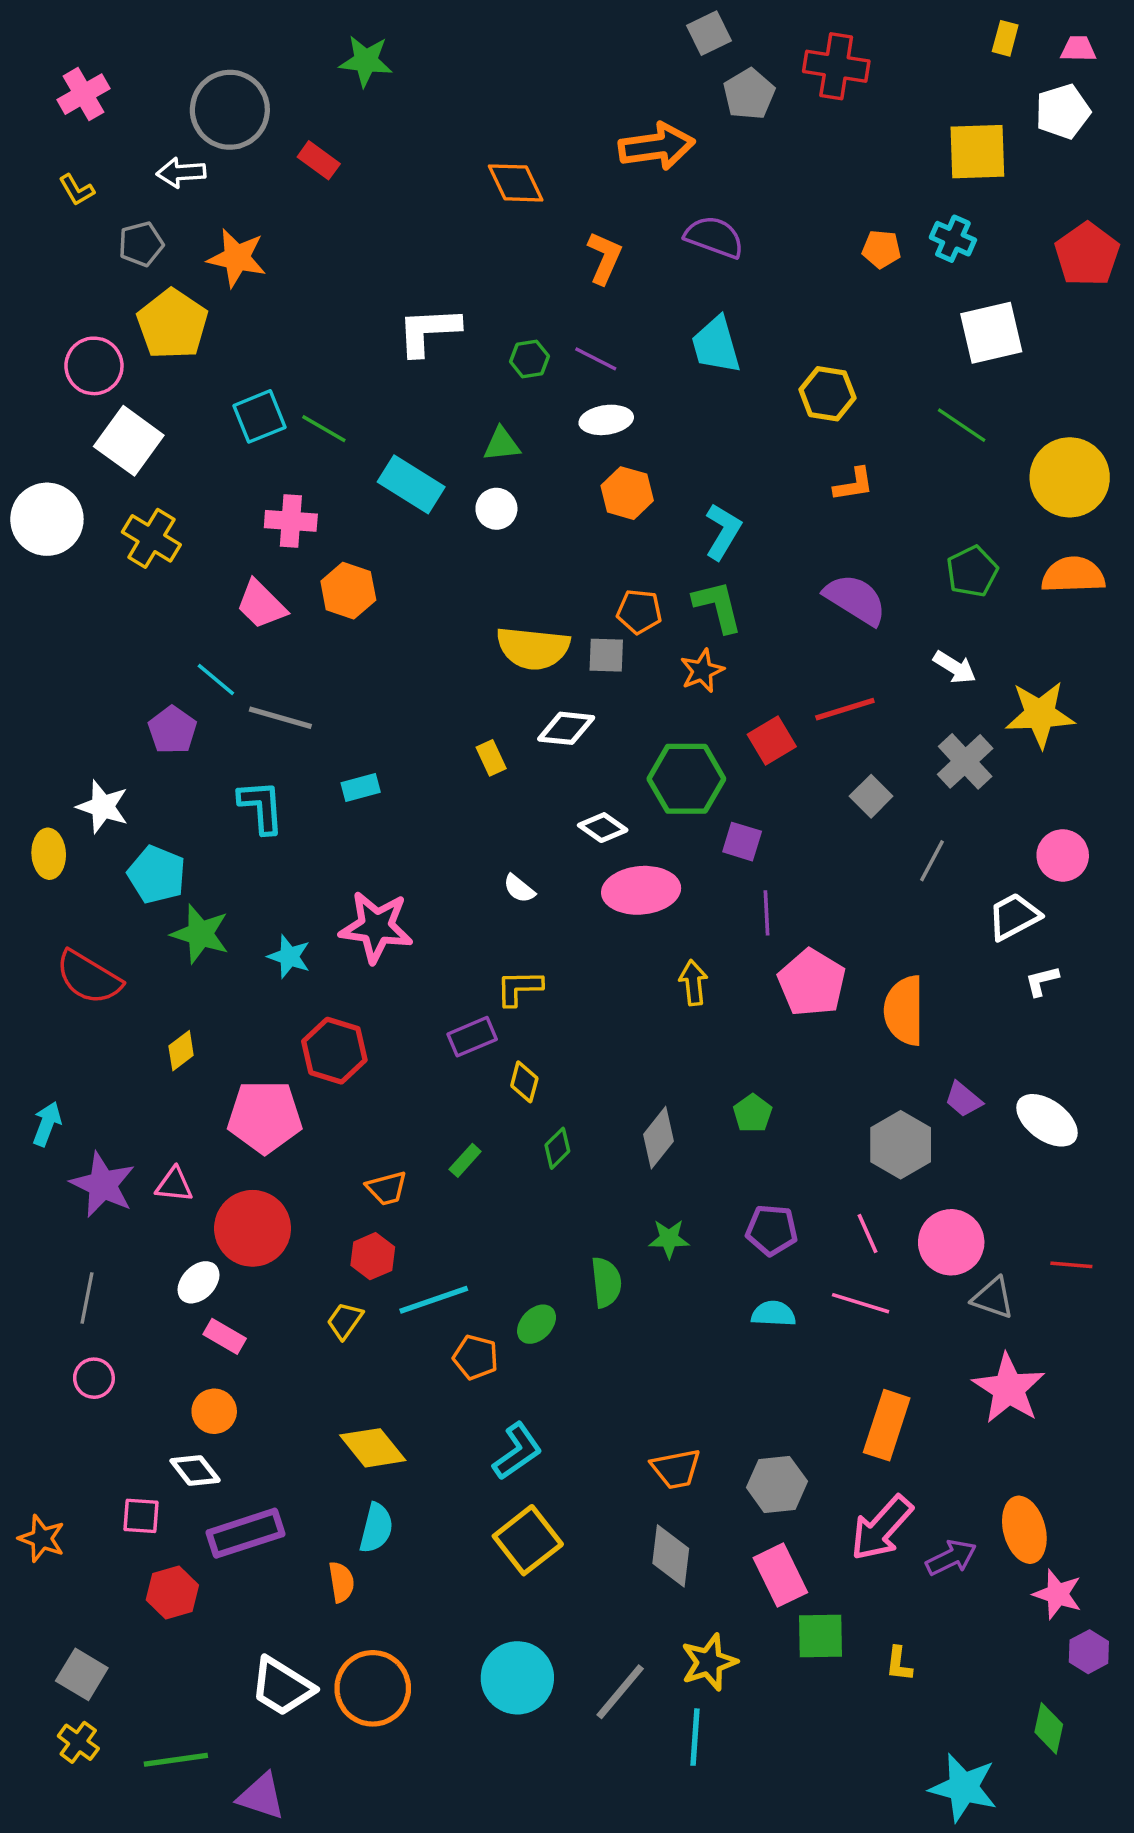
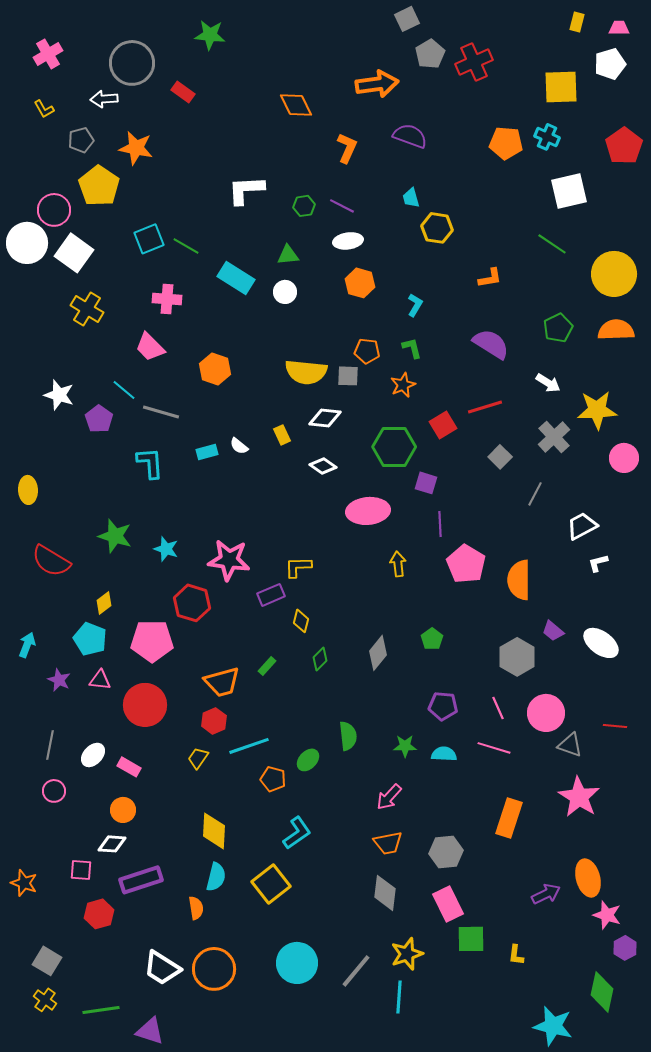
red cross: (836, 66) -> (474, 62), moved, turned -33
orange pentagon: (881, 249) -> (506, 143), size x1.5
cyan trapezoid: (716, 345) -> (411, 198), size x0.6
yellow hexagon: (827, 394) -> (437, 228), moved
white circle: (47, 519) -> (27, 243), moved
cyan L-shape: (723, 531) -> (415, 305), size x0.7
orange hexagon: (348, 591) -> (215, 369), moved
green L-shape: (718, 606) -> (412, 348), size x0.7
white star: (103, 807) -> (59, 395), moved
white diamond: (603, 828) -> (323, 466), moved
pink circle: (1063, 855) -> (624, 458), moved
cyan pentagon: (157, 875) -> (90, 639), moved
white semicircle: (519, 889) -> (239, 446), moved
pink star: (376, 927) -> (229, 560), moved
purple star: (103, 1185) -> (59, 680), size x0.6
orange trapezoid: (387, 1188) -> (222, 682), size x1.5
green star: (669, 1239) -> (405, 746), moved
white ellipse: (199, 1282) -> (93, 755), moved
yellow diamond: (373, 1448) -> (214, 831), turned 42
white diamond: (195, 1470) -> (112, 844), turned -48
pink arrow: (881, 1528) -> (389, 797), moved, size x0.7
yellow square: (528, 1540) -> (271, 884), moved
green diamond: (1049, 1728) -> (602, 992), size x1.4

